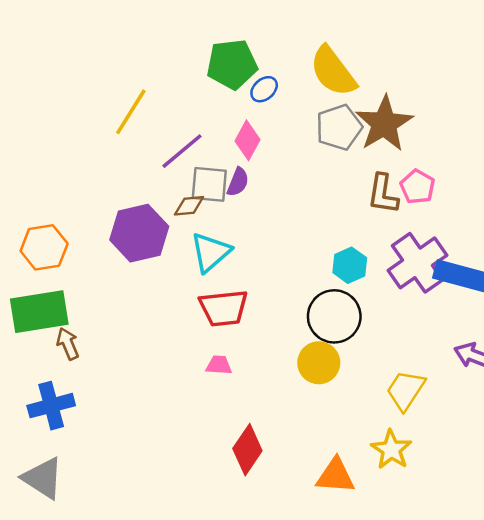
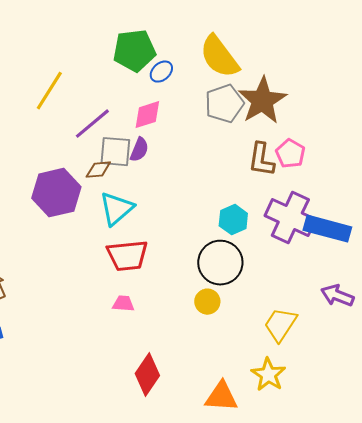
pink diamond: (247, 140) -> (147, 115), turned 44
purple cross: (417, 263) -> (290, 218), turned -30
yellow circle: (319, 363) -> (207, 302), size x0.7

